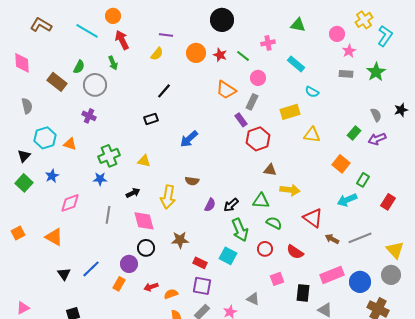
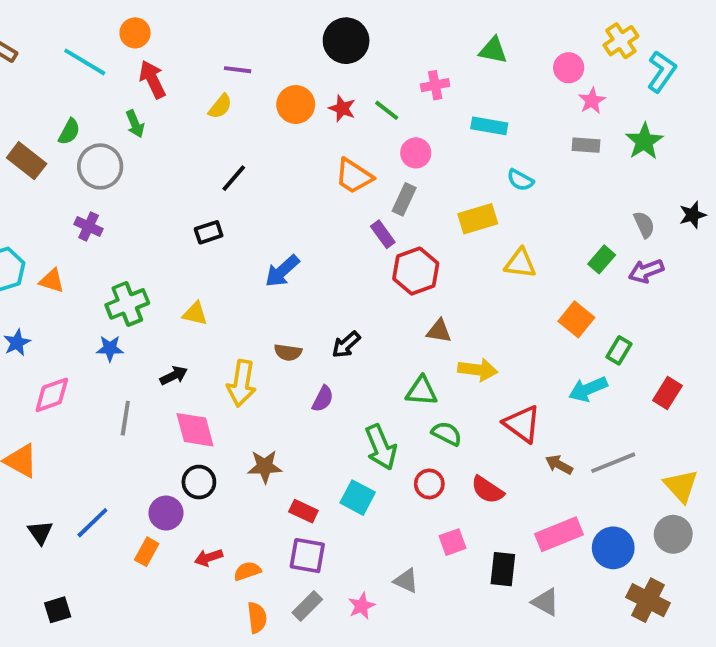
cyan rectangle: (296, 64) -> (489, 126), turned -30
black arrow: (231, 205) -> (346, 345), moved

